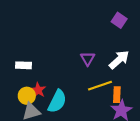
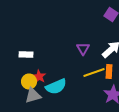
orange rectangle: (117, 95) -> (109, 72), moved
cyan semicircle: (57, 101) -> (56, 87), turned 40

